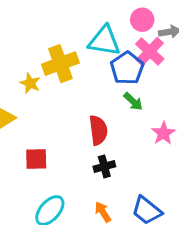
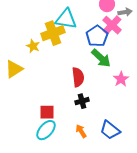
cyan triangle: (104, 41) -> (66, 19), moved
green arrow: (133, 101) -> (101, 58), size x1.5
red square: (36, 159) -> (47, 112), moved

